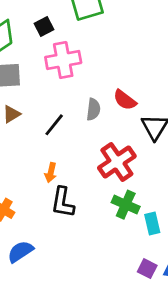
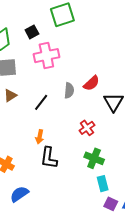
red semicircle: (125, 100) -> (91, 83), turned -78
red cross: (117, 162) -> (87, 128), size x0.6
cyan rectangle: (152, 224) -> (103, 184), moved

